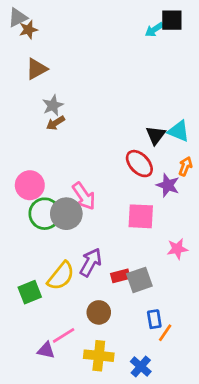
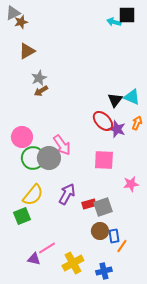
cyan arrow: (154, 30) -> (114, 22), turned 48
purple star: (168, 185) -> (117, 129), moved
yellow semicircle: (61, 276) -> (33, 195), moved
brown circle: (99, 312) -> (100, 231), moved
yellow cross: (99, 356) -> (73, 263), turned -35
blue cross: (141, 367) -> (104, 271), turned 35

